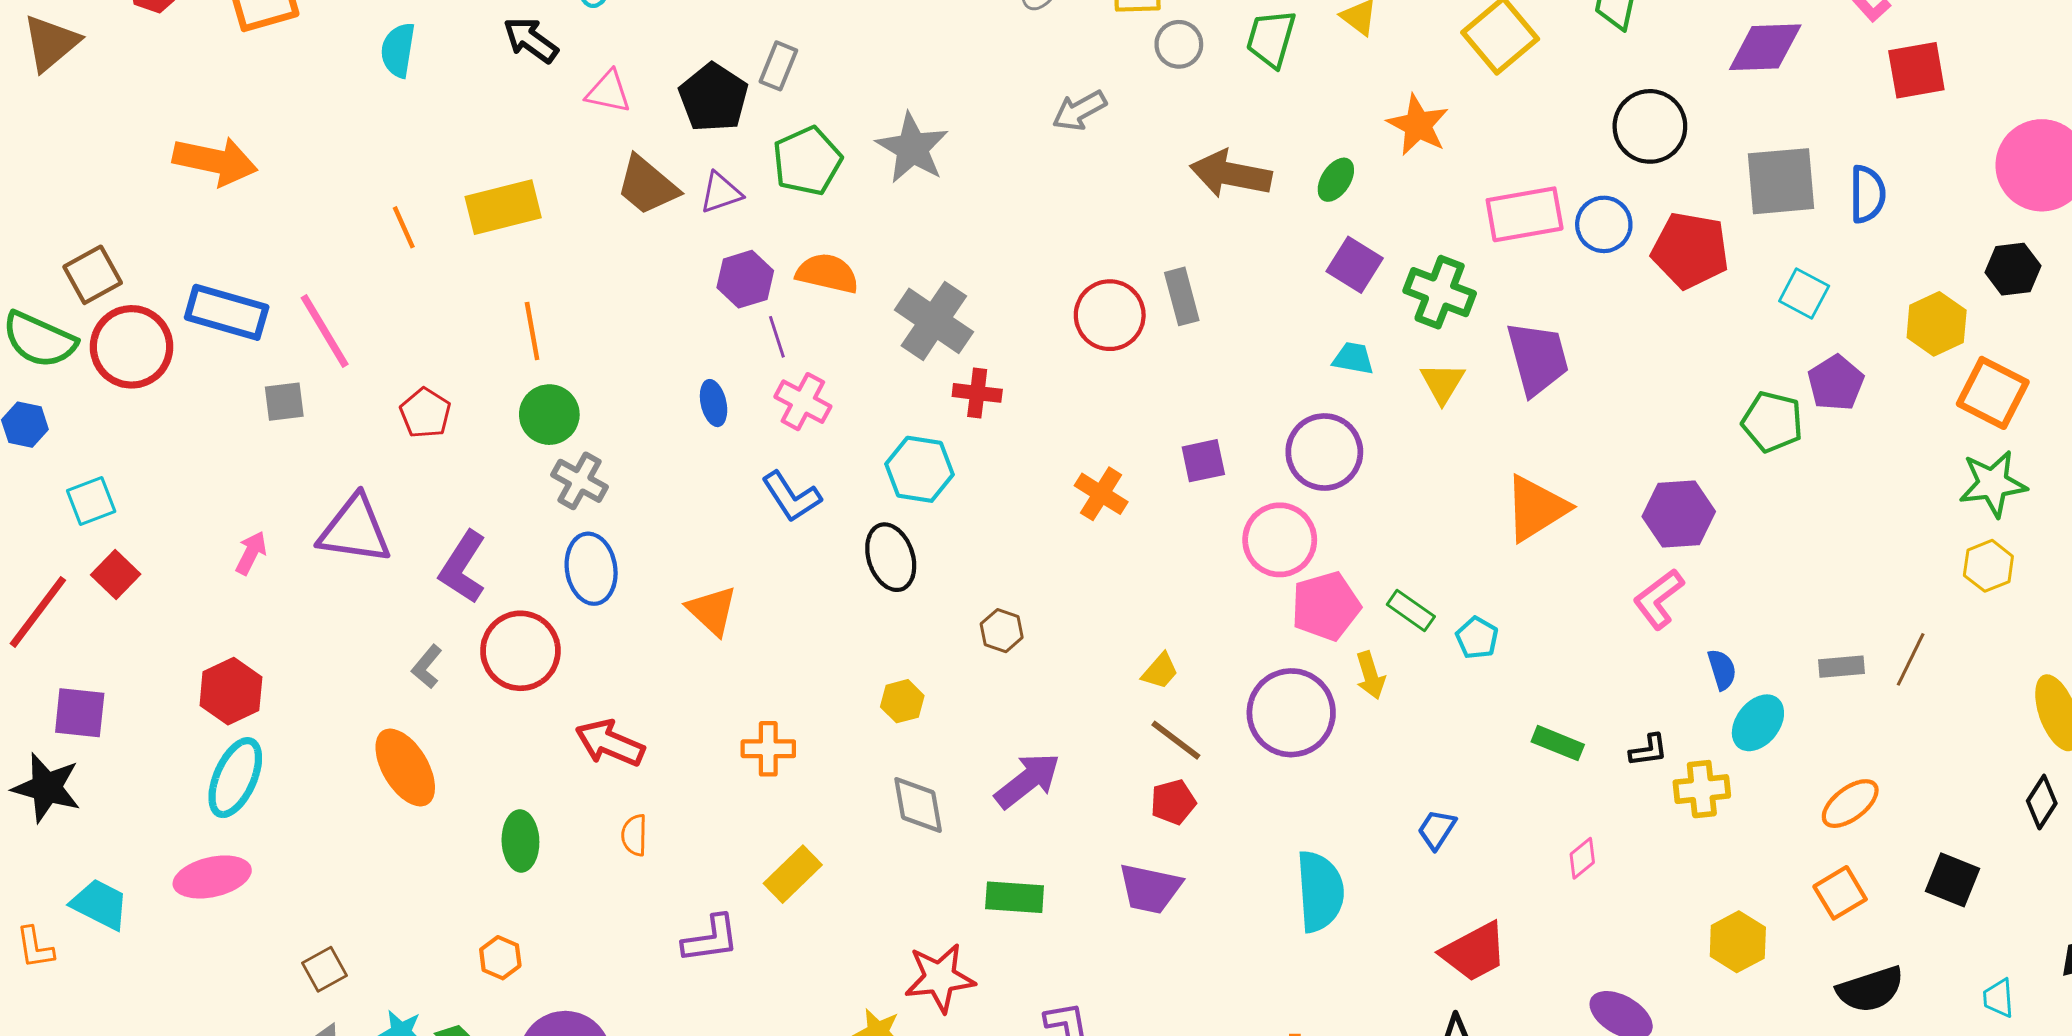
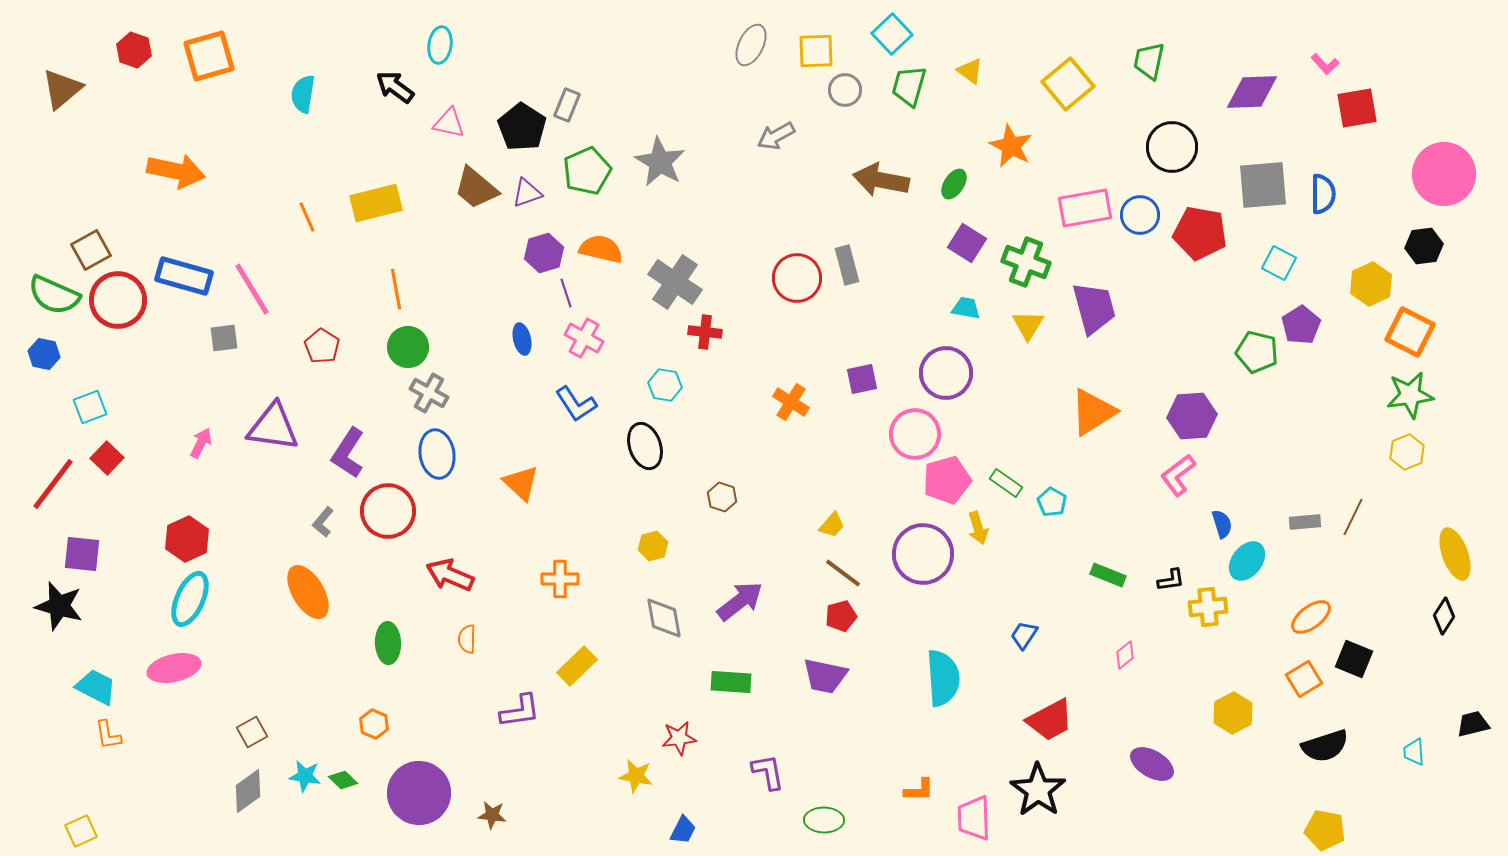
cyan hexagon: (920, 469) -> (665, 385), size x0.7
black square: (1952, 880) -> (1354, 659), moved
orange L-shape: (35, 948) -> (108, 735), moved
red star: (940, 978) -> (679, 738), size x0.7

